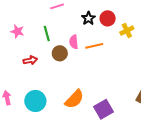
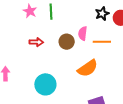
green line: (47, 34) -> (51, 12), moved
orange semicircle: (74, 99) -> (88, 68), moved
cyan circle: (35, 101) -> (45, 84), moved

